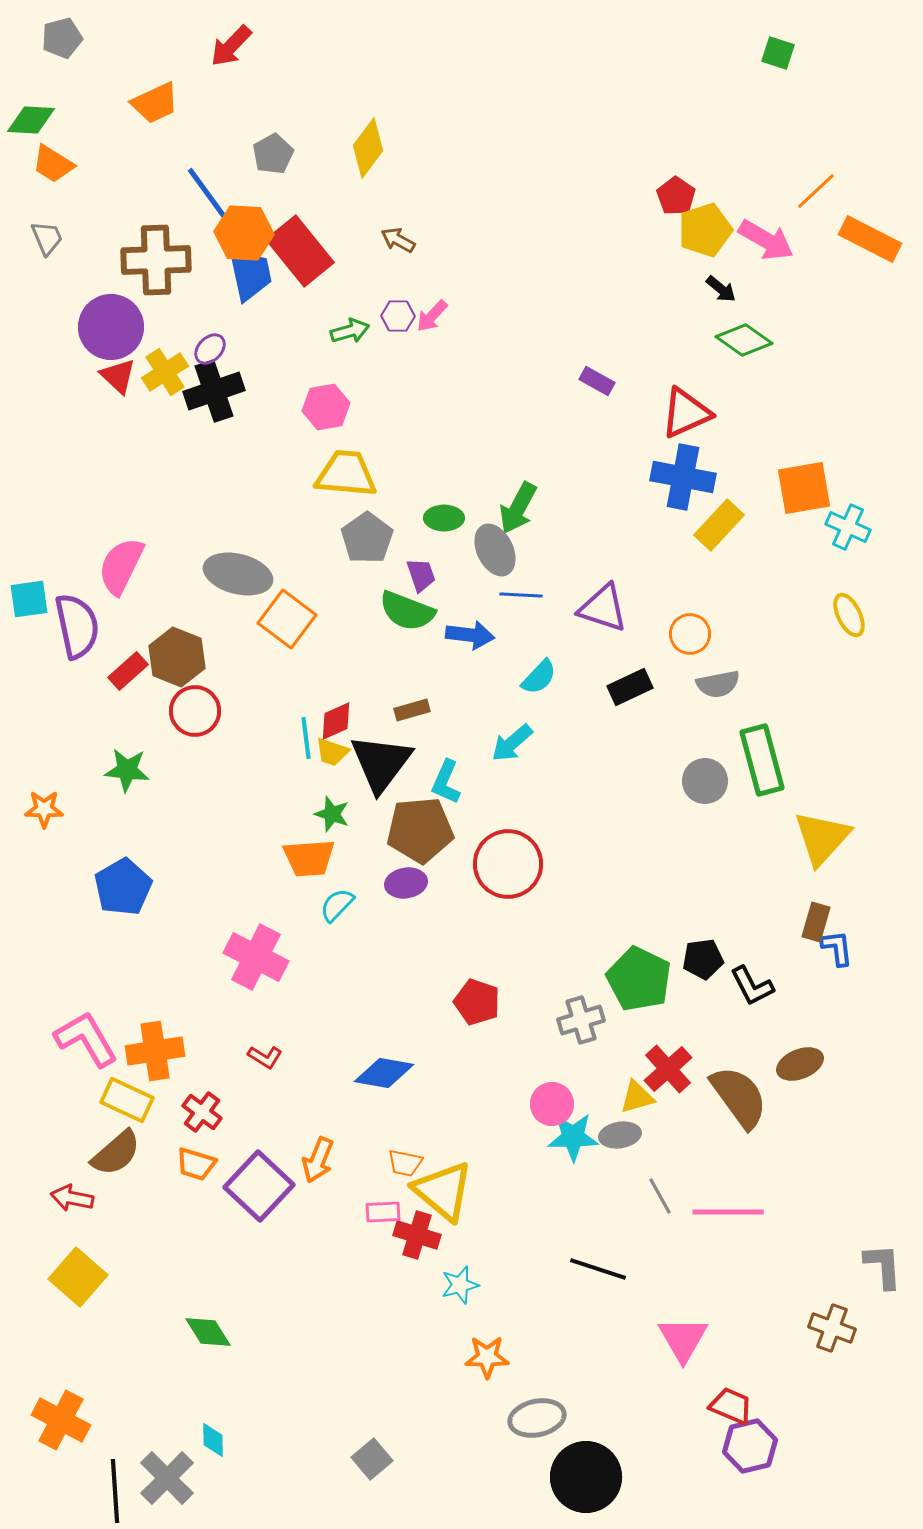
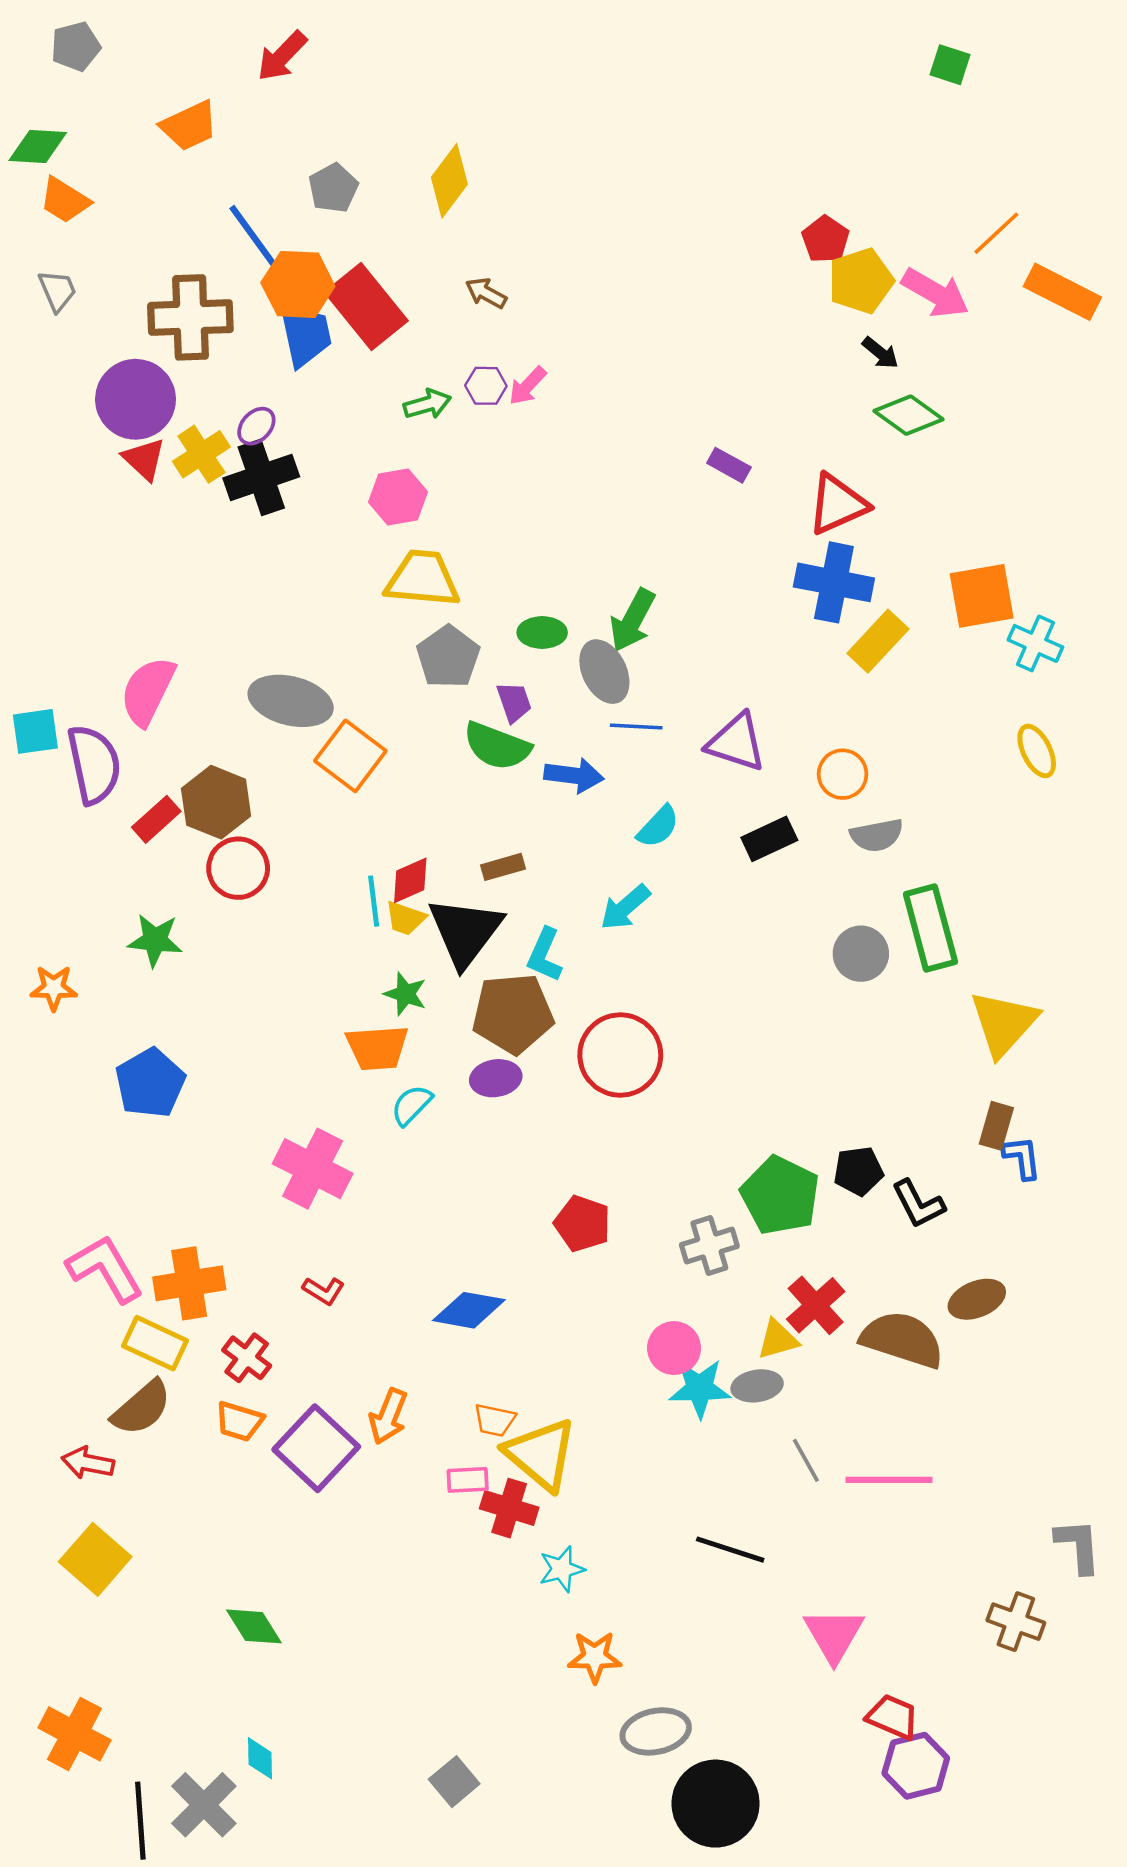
brown semicircle: (739, 1097) -> (902, 1340), turned -36

